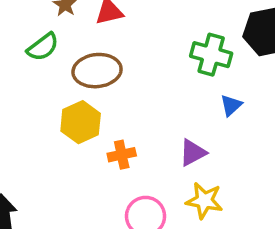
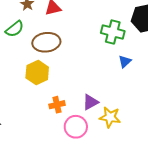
purple triangle: (193, 153) -> (90, 102), moved
orange cross: (122, 155) -> (57, 105), moved

